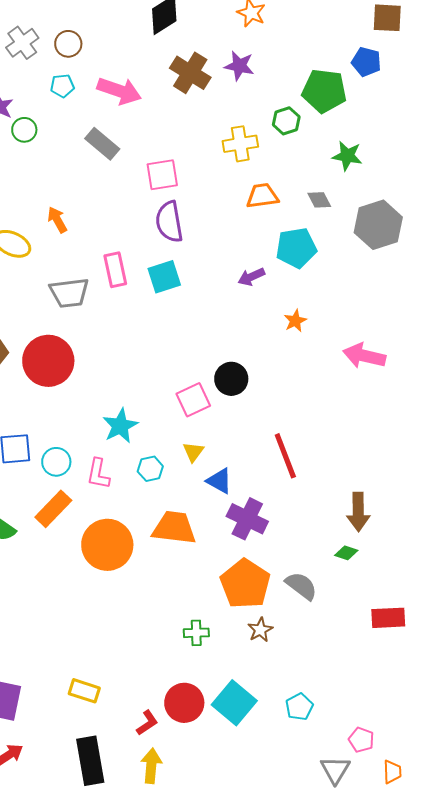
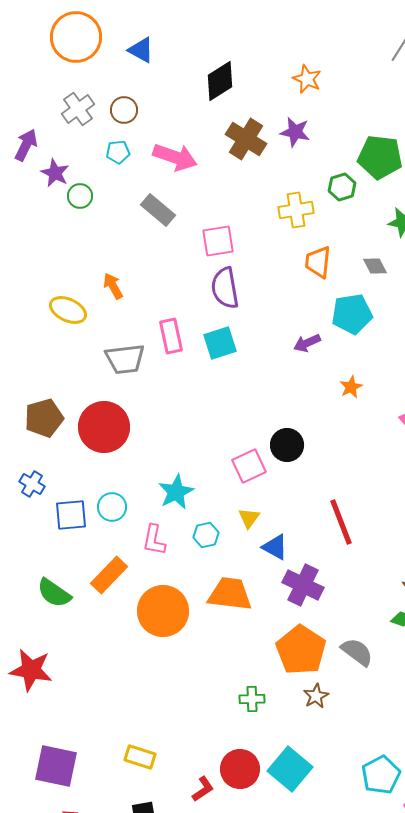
orange trapezoid: (262, 196) -> (318, 262), turned -76
cyan circle: (56, 462) -> (112, 507), moved
cyan pentagon: (299, 707) -> (381, 775), moved, size x1.4

